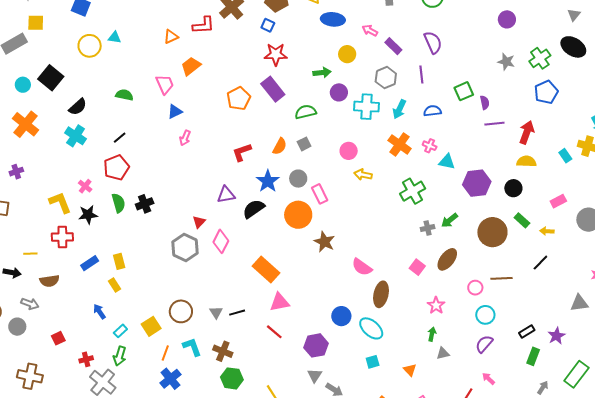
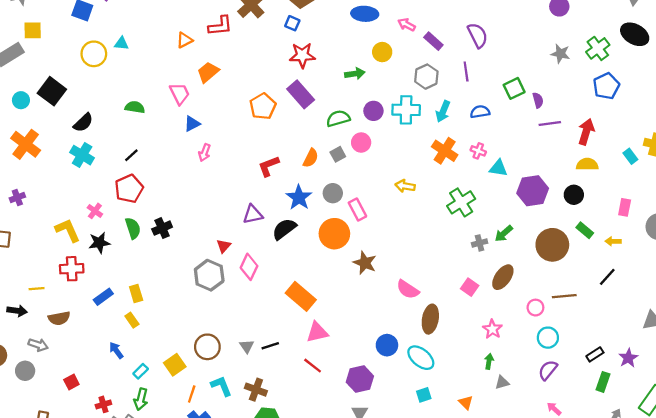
purple circle: (339, 92) -> (373, 111), moved
pink circle: (349, 151) -> (361, 143), moved
pink rectangle: (558, 201) -> (625, 207), turned -49

